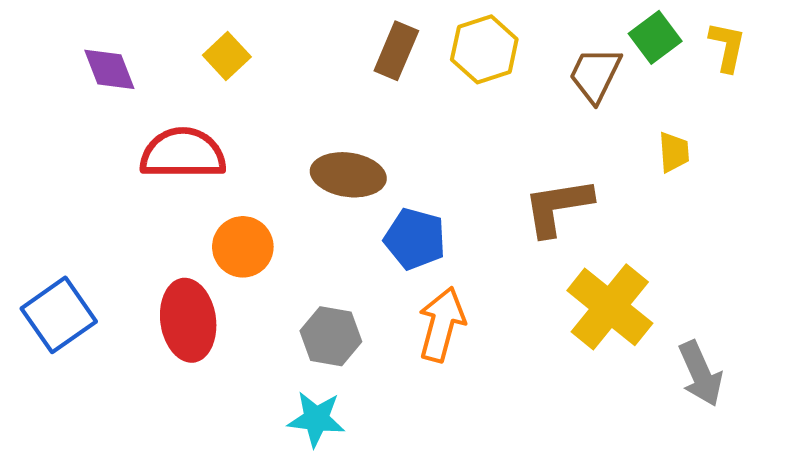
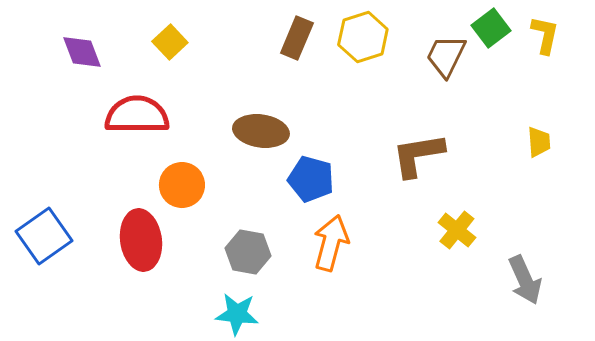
yellow trapezoid: (674, 152) -> (539, 142), moved
yellow cross: (610, 307) -> (457, 230), size x0.6

